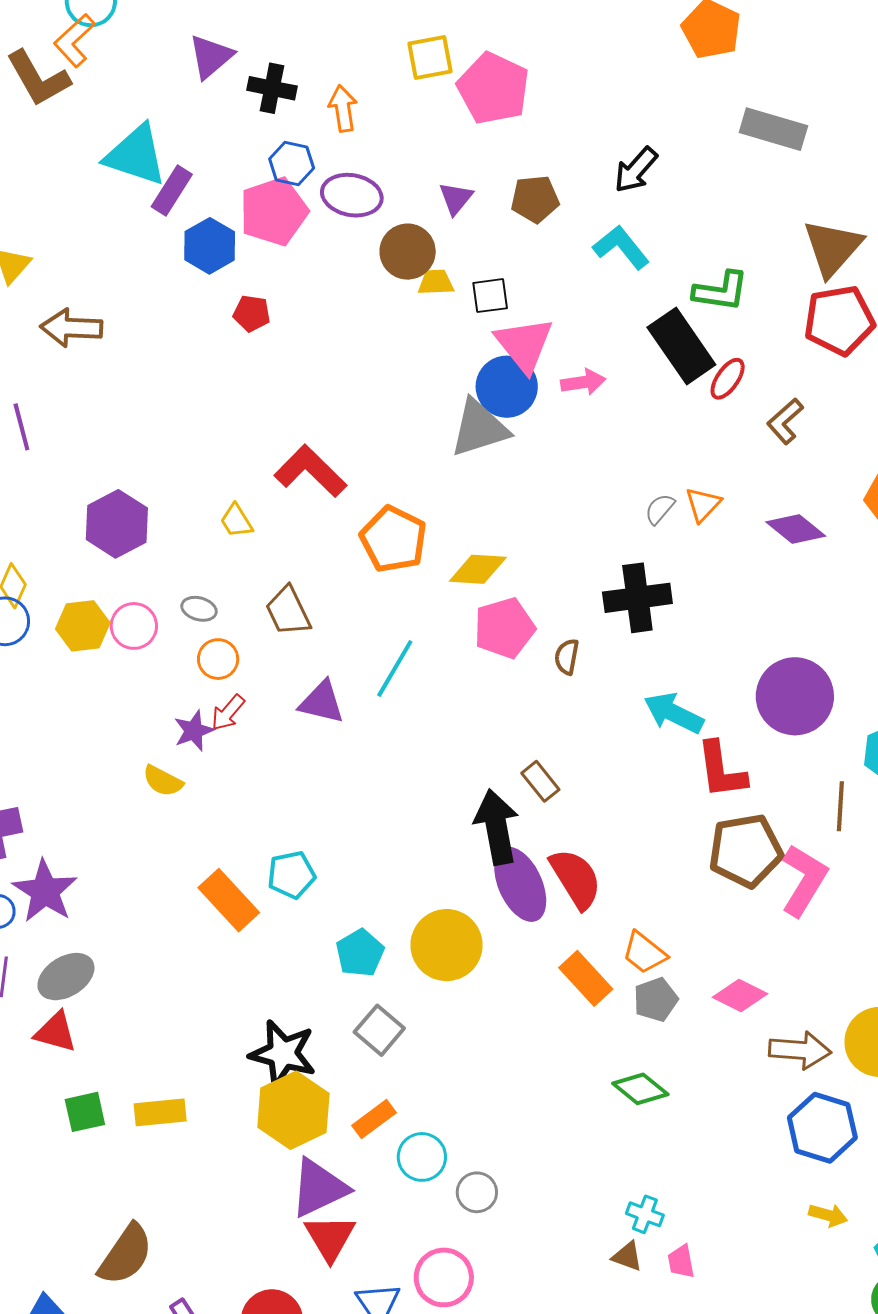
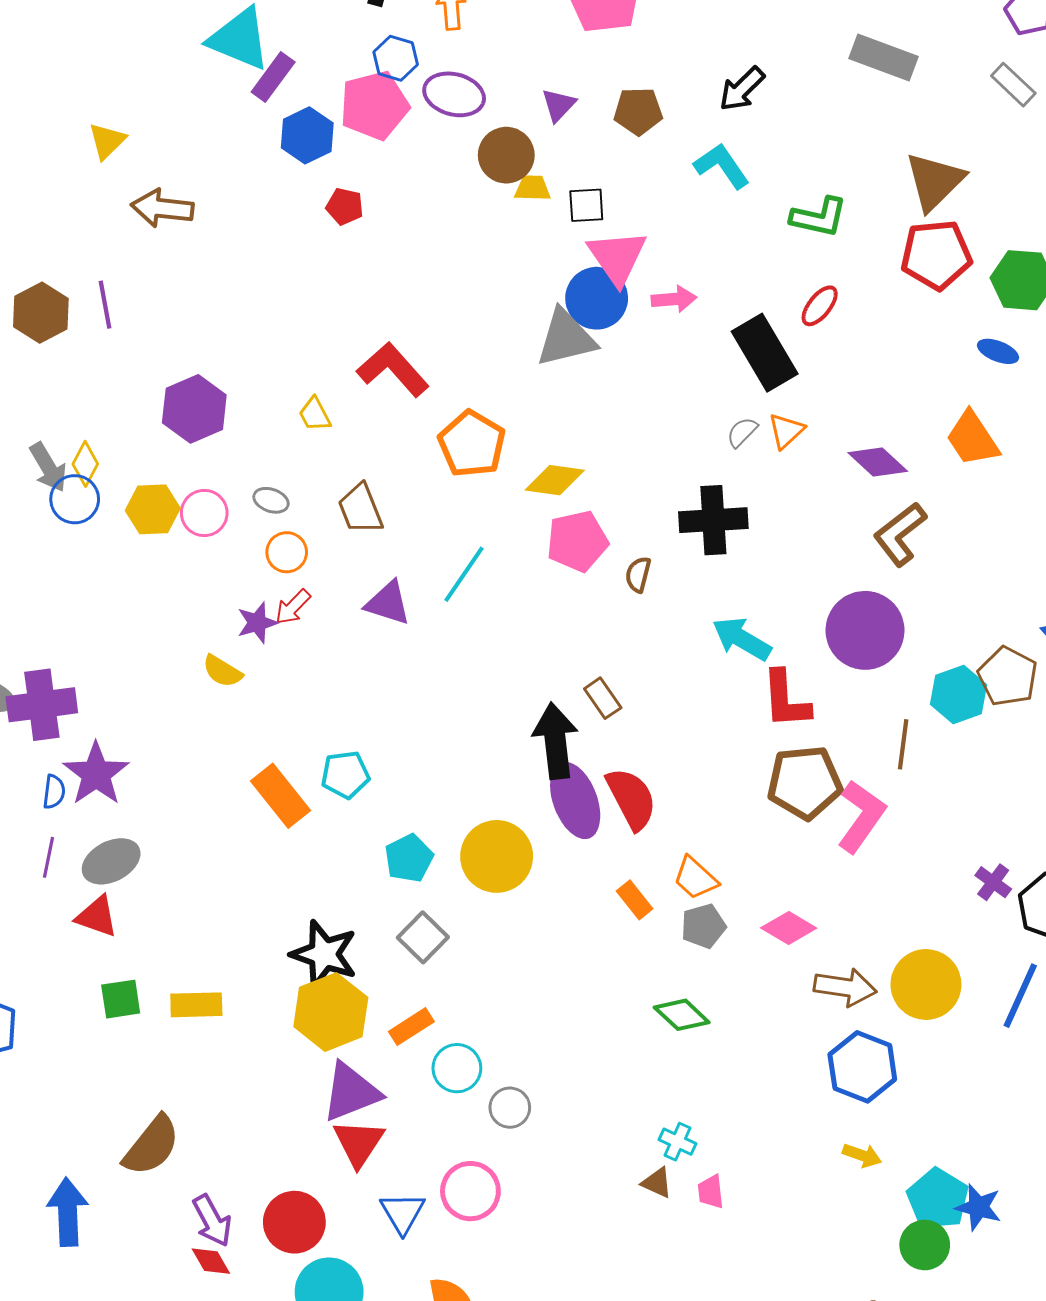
black rectangle: (681, 346) -> (765, 353), moved
brown L-shape: (785, 421) -> (900, 534), moved, size x1.4
orange rectangle: (586, 978) -> (635, 900), size x0.7

